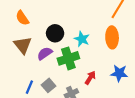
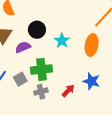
green cross: (68, 58) -> (41, 69), moved
red arrow: (90, 78) -> (68, 91), moved

